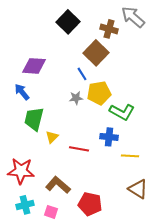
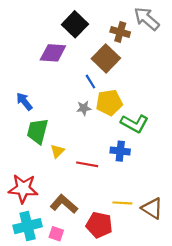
purple diamond: (34, 66) -> (53, 53), moved
yellow line: (130, 156) -> (122, 203), moved
cyan cross: (25, 205) -> (28, 226), size x1.4

